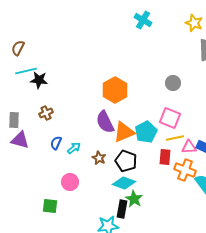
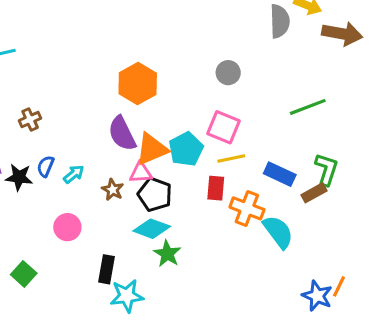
black star: (39, 80) -> (19, 177), moved
pink triangle: (189, 147) -> (141, 173), moved
green square: (50, 206) -> (24, 274), moved, turned 35
black rectangle: (122, 209) -> (106, 269), moved

